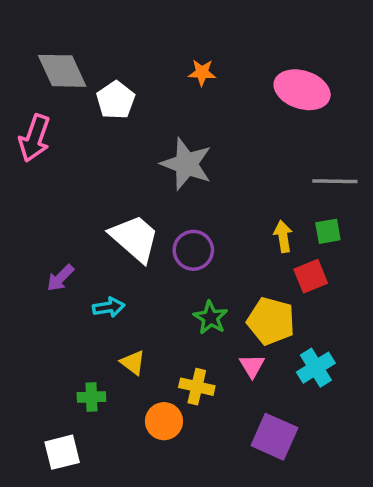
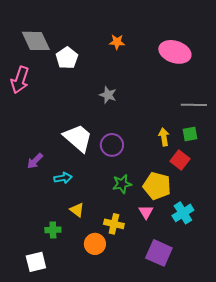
gray star: (186, 164) -> (108, 95), size x0.6
red square: (311, 276) -> (180, 160), turned -30
green star: (211, 318) -> (122, 184), turned 30

